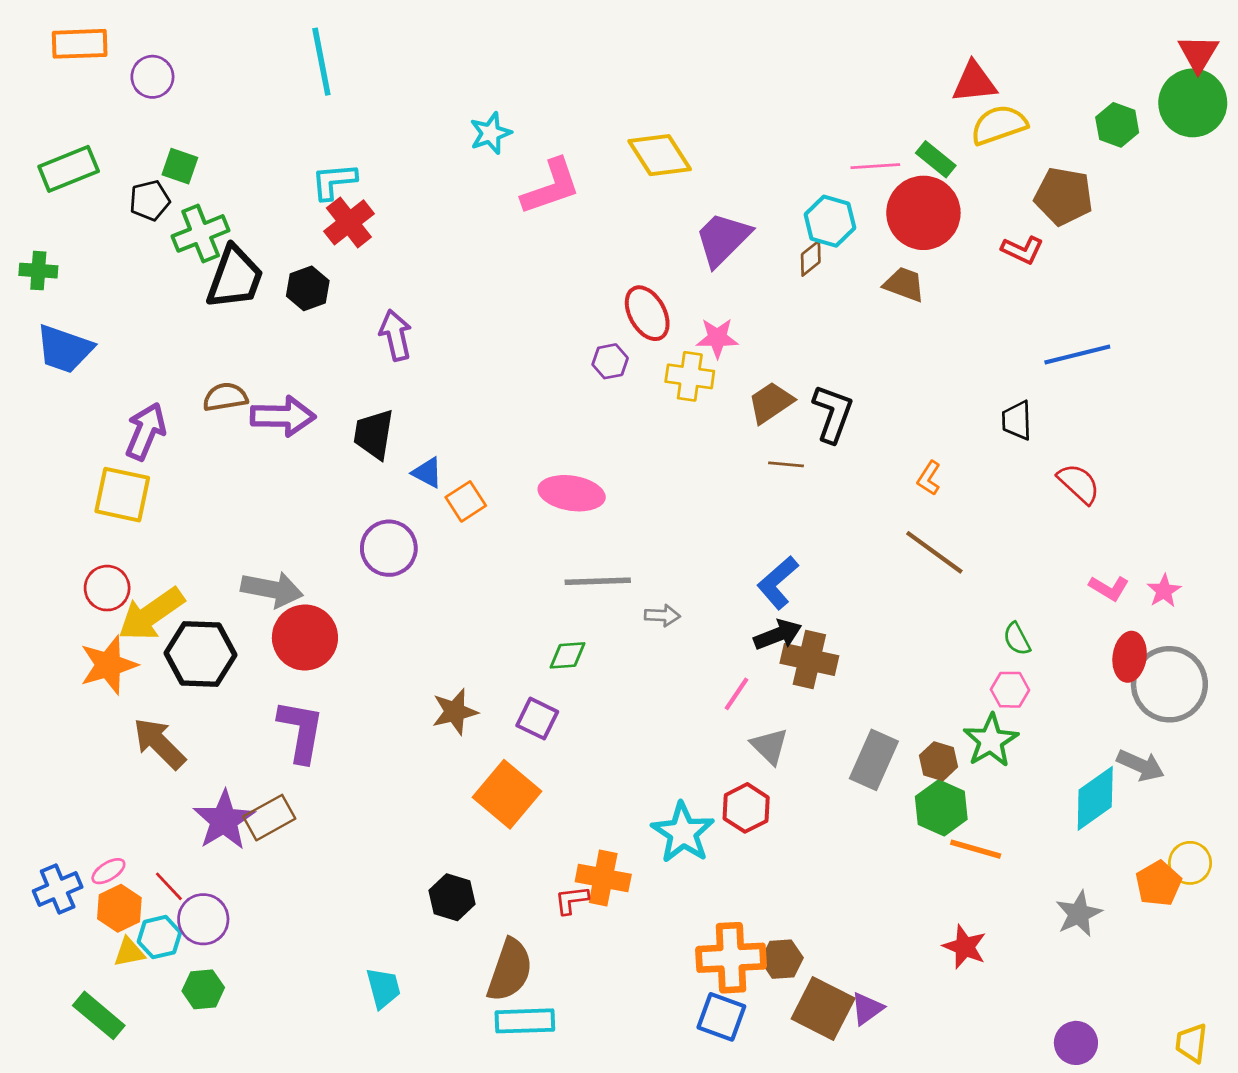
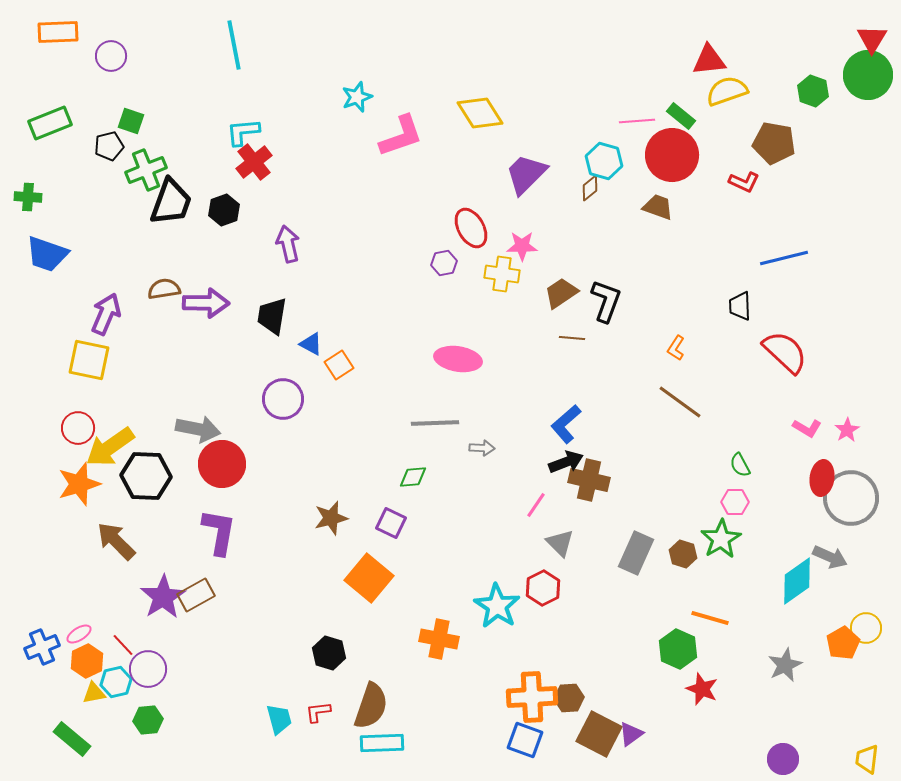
red semicircle: (1079, 484) -> (785, 352), size x1.4
pink ellipse: (572, 493) -> (458, 359), moved
green hexagon: (941, 808) -> (678, 649), moved
red L-shape: (572, 900) -> (318, 712), moved

